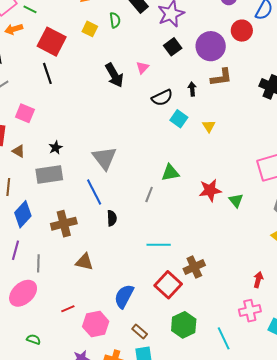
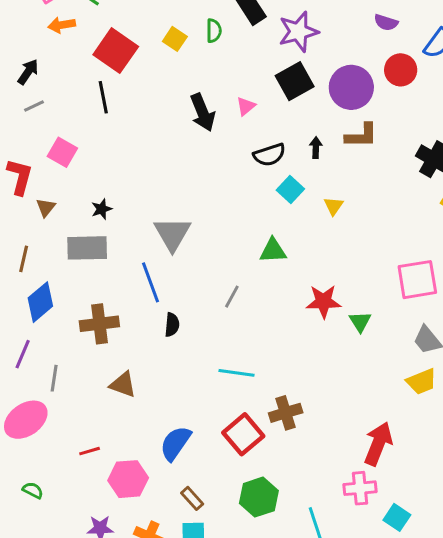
black square: (173, 47) -> (295, 81), size x1.4
brown triangle: (19, 151) -> (46, 207), turned 32
green triangle: (170, 173) -> (273, 251), moved
red arrow: (258, 280) -> (378, 444), size x1.8

